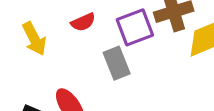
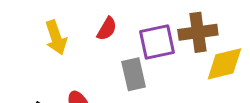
red semicircle: (83, 22) -> (107, 29), turned -45

